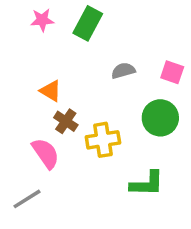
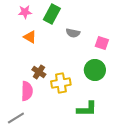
gray semicircle: (123, 71) -> (73, 33), moved, turned -152
orange triangle: (51, 91) -> (30, 37), moved
pink semicircle: (46, 153) -> (27, 91), turned 36

